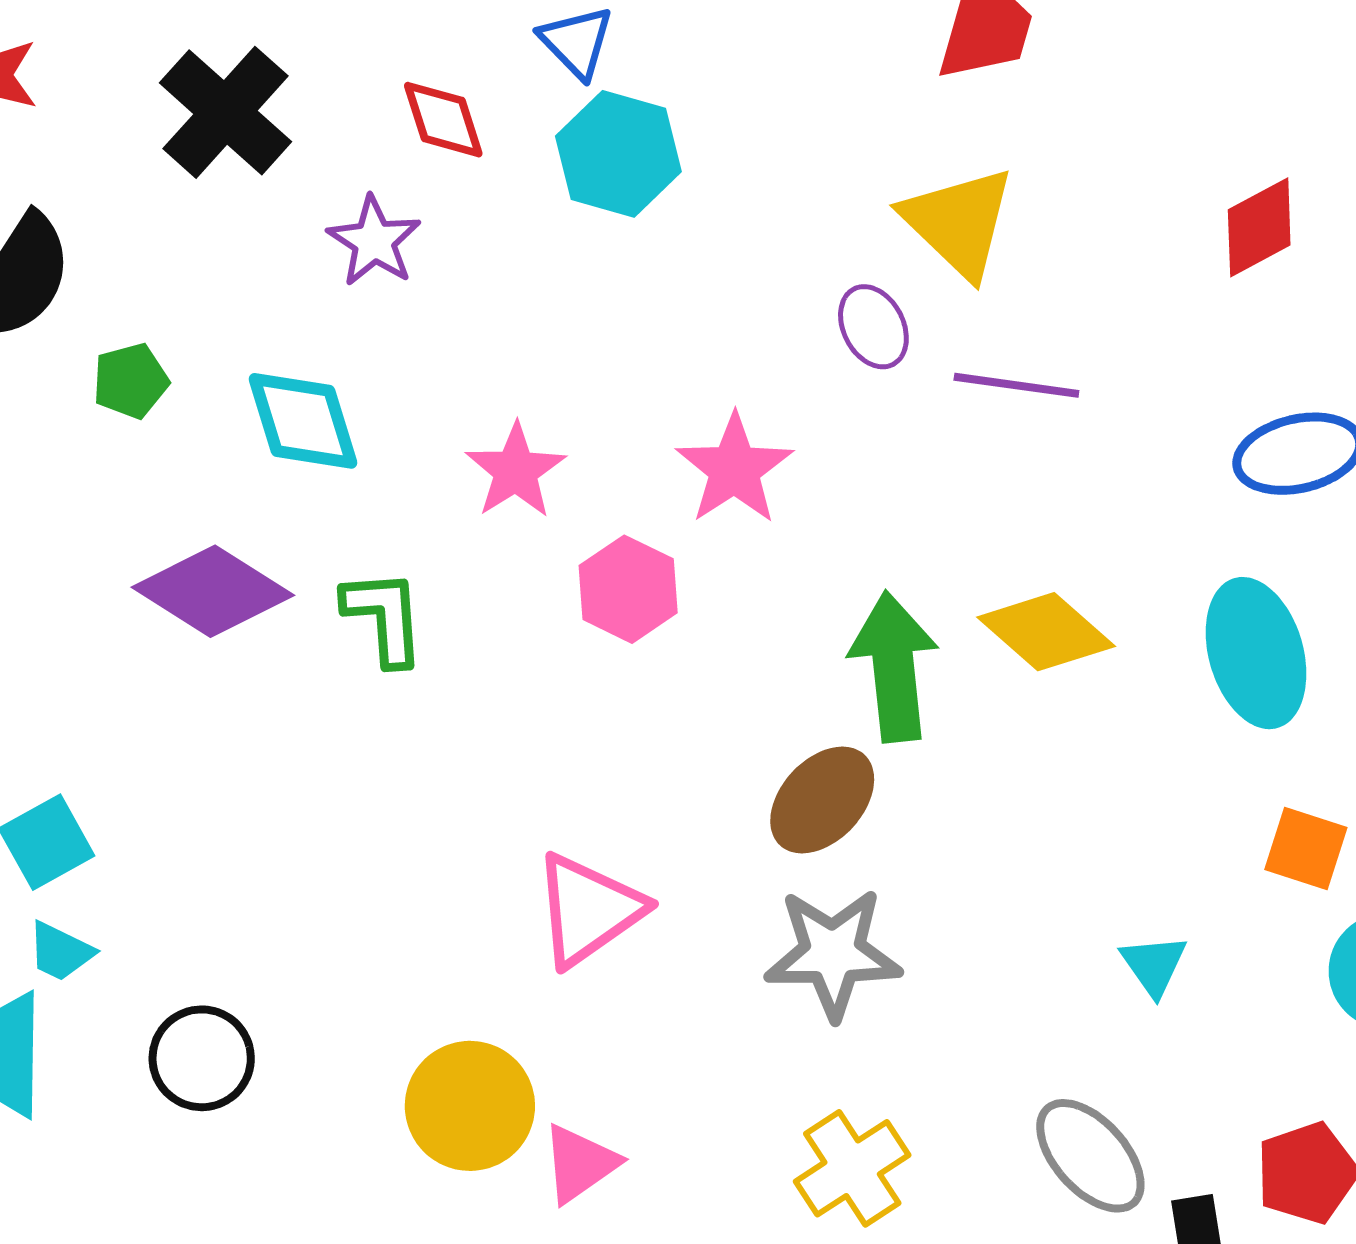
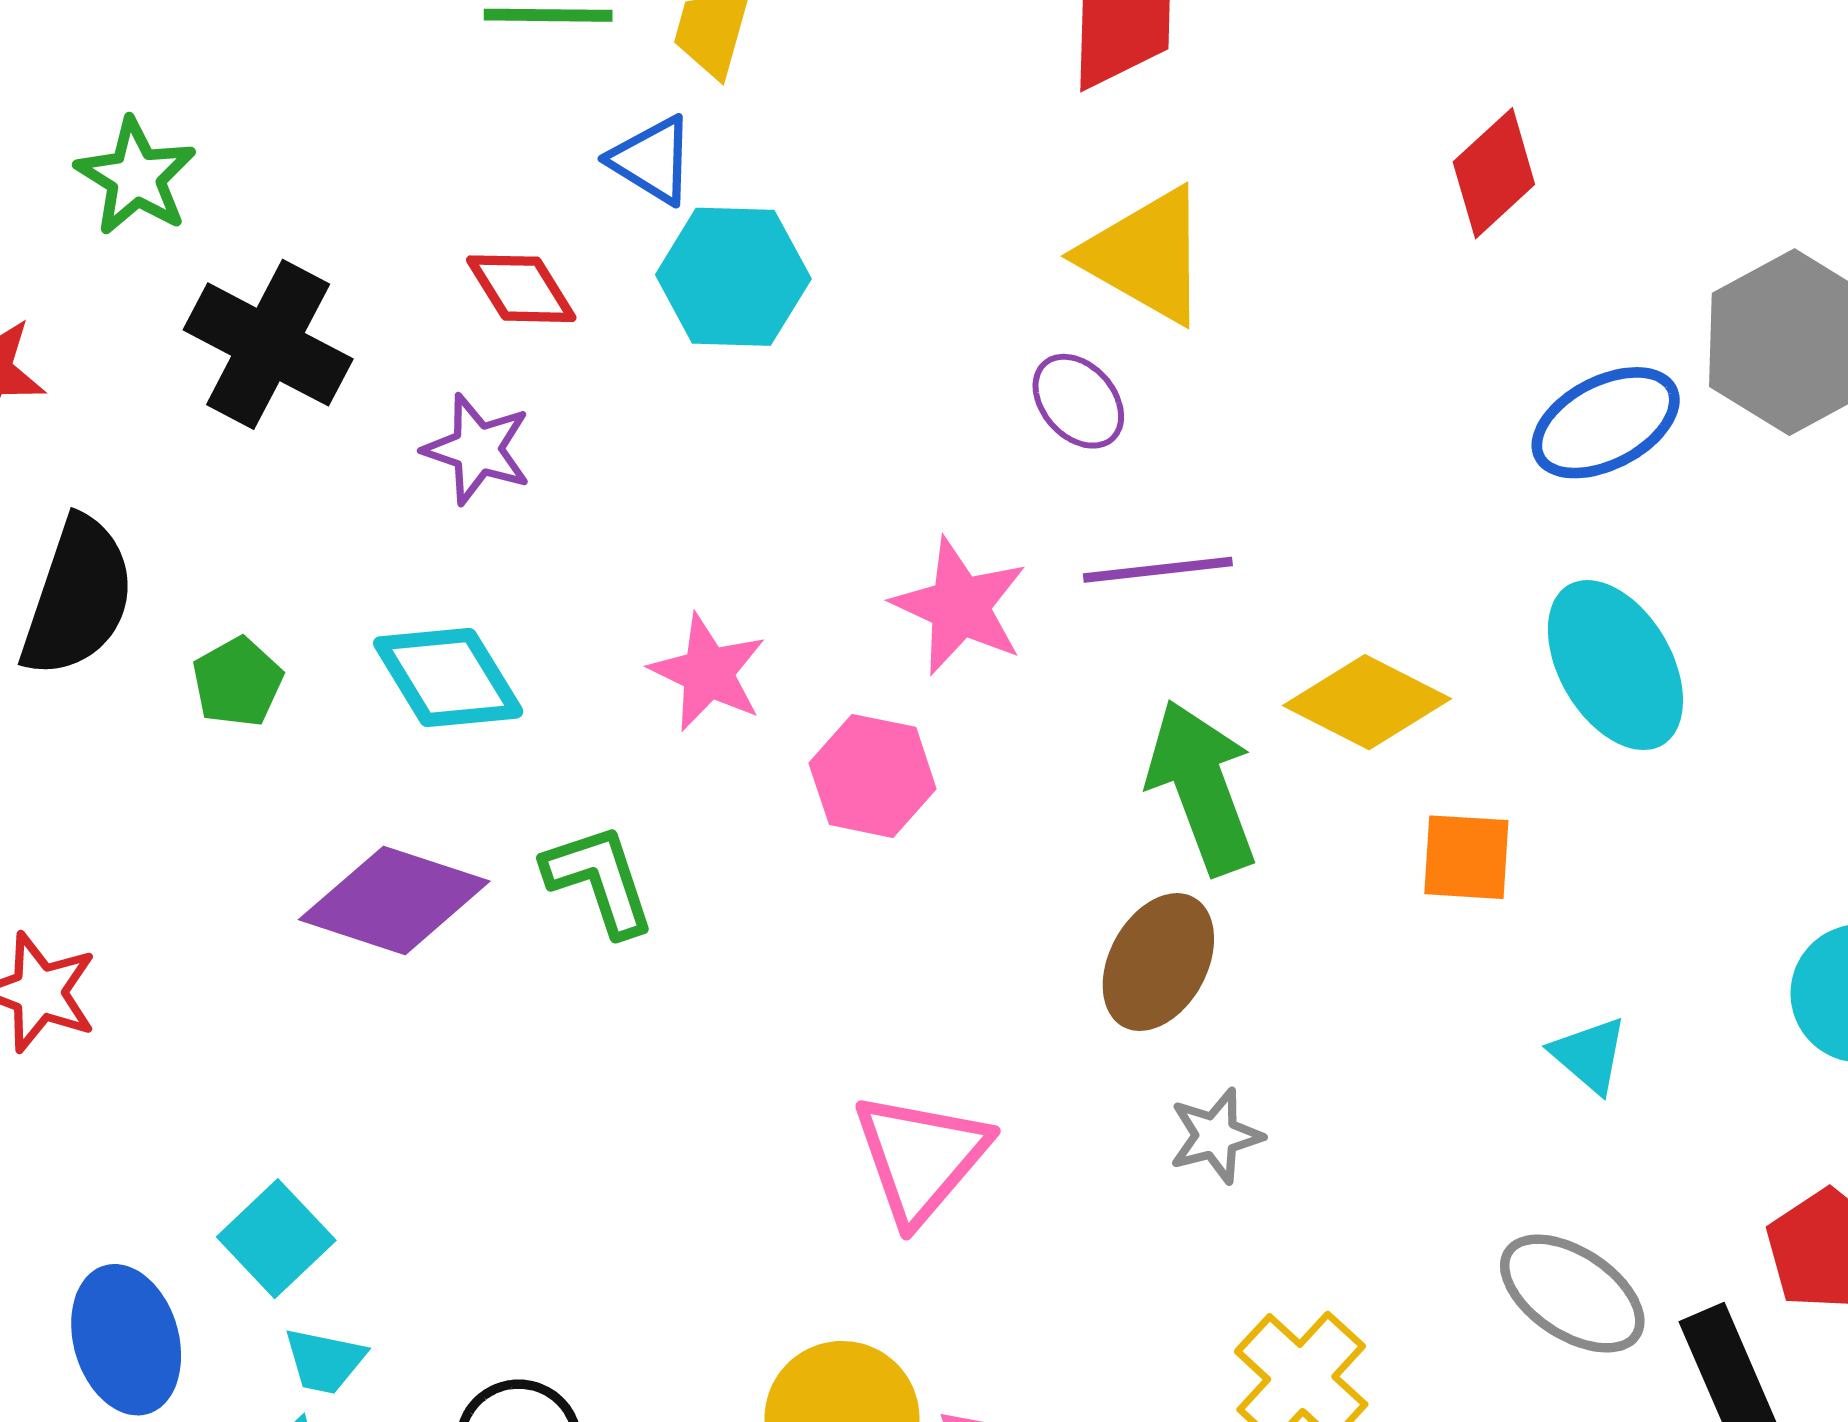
purple line: (1016, 385) -> (1158, 570), moved
orange square: (1306, 848) -> (1466, 857), moved
gray star: (833, 953) -> (1216, 1136), size x0.6

